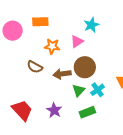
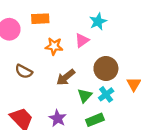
brown semicircle: (35, 67) -> (24, 71), moved
brown circle: (85, 67) -> (106, 69), moved
brown arrow: (62, 74) -> (66, 77), turned -30

